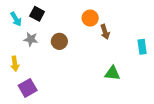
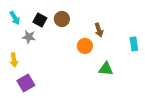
black square: (37, 14) -> (40, 20), moved
orange circle: (90, 18) -> (85, 46), moved
brown circle: (59, 41) -> (62, 19), moved

